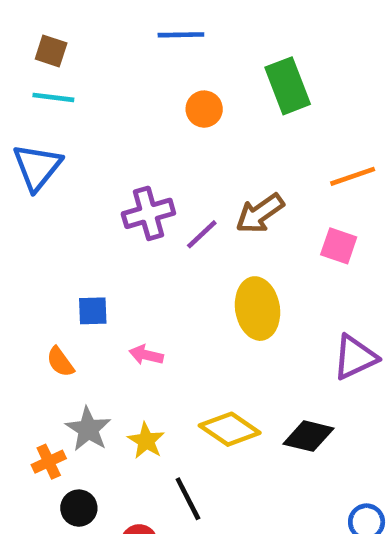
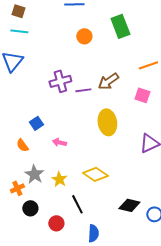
purple line: (202, 234) -> (83, 90), turned 35
blue square: (93, 311) -> (36, 123), turned -32
black diamond: (309, 436) -> (129, 205), moved

